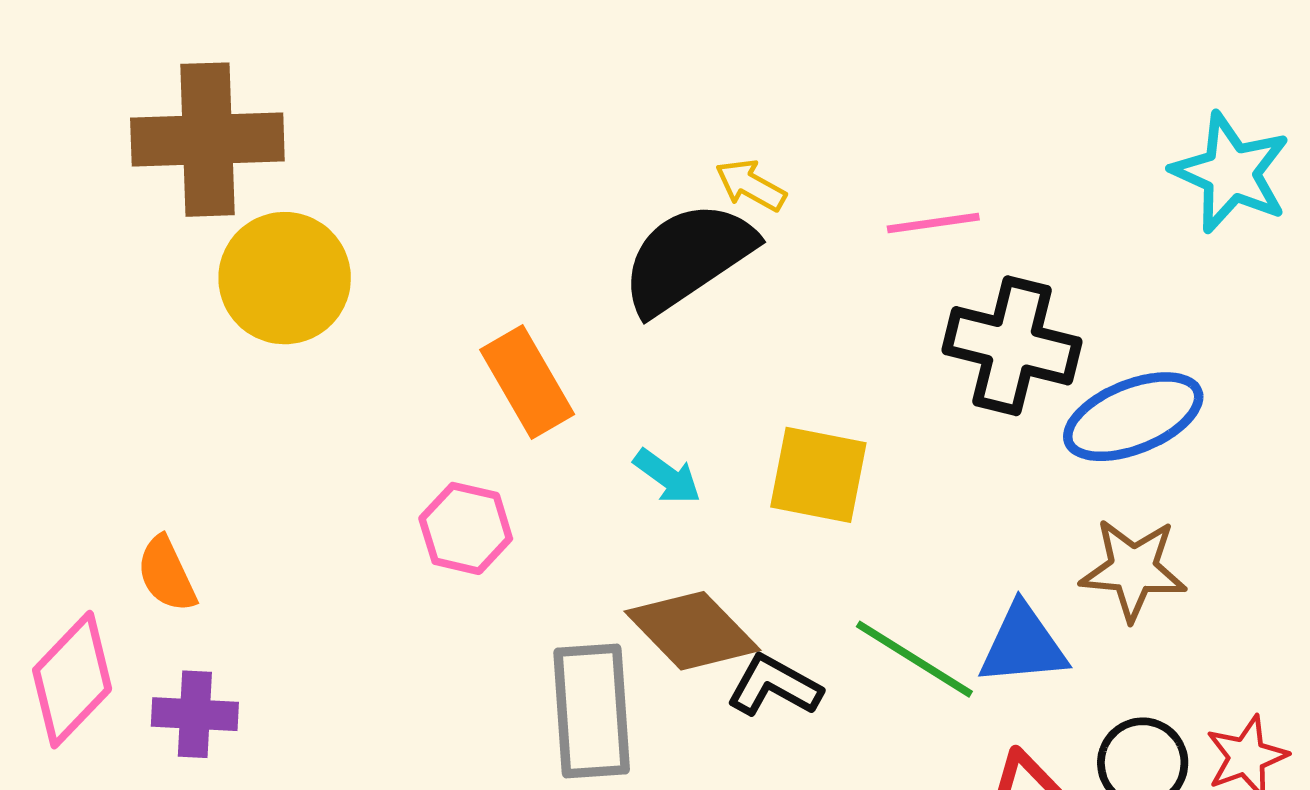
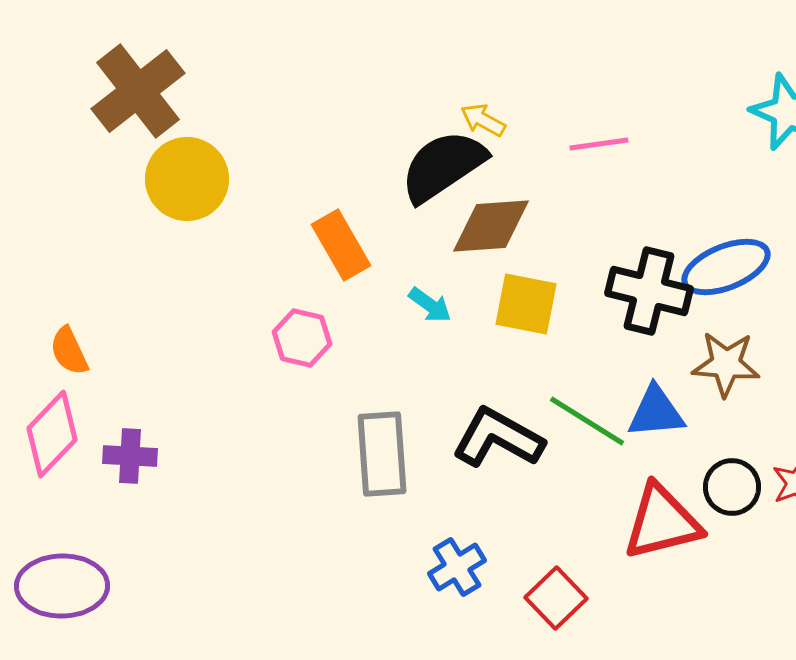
brown cross: (207, 140) -> (138, 91), turned -36
black cross: (1012, 346) -> (649, 291), moved
orange semicircle: (167, 574) -> (69, 351), moved
brown diamond: (692, 631) -> (491, 226), moved, turned -50
black L-shape: (774, 686) -> (498, 438), size x1.5

